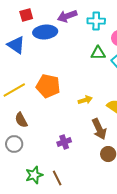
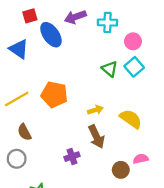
blue ellipse: (45, 32) -> (51, 35), turned 60
green triangle: (98, 53) -> (110, 69), moved, turned 42
brown arrow: (99, 129) -> (96, 137), moved

